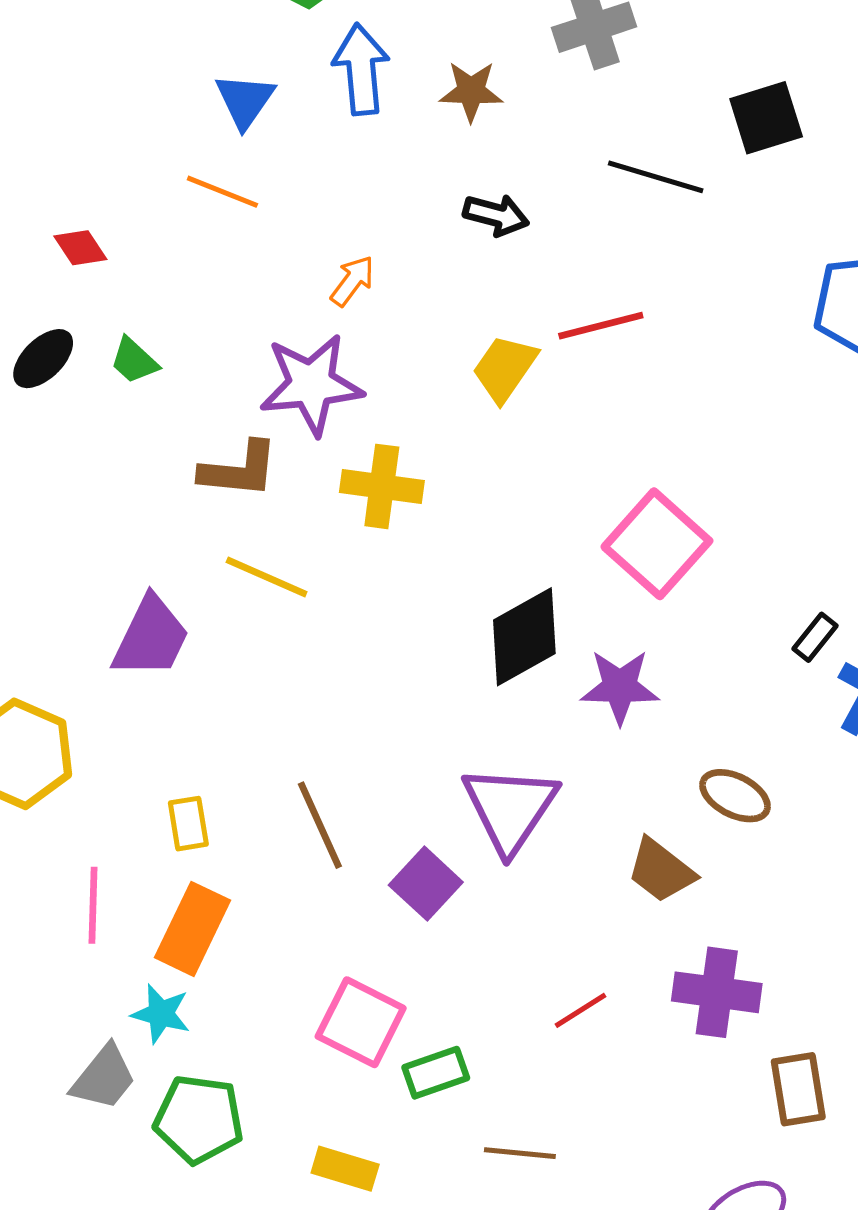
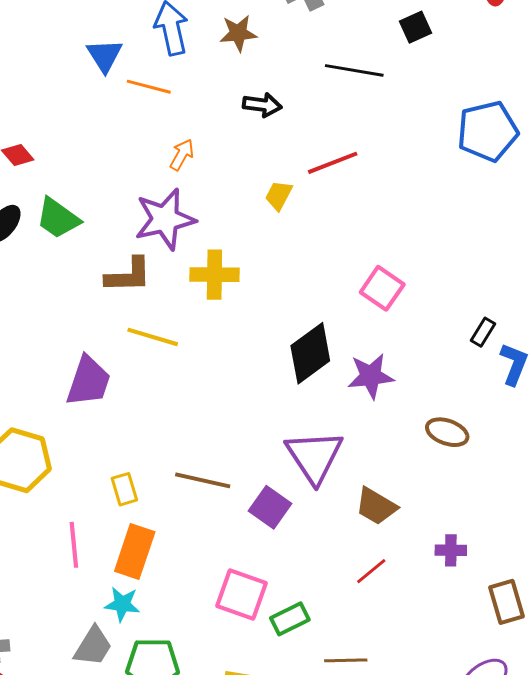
black square: (766, 118) -> (415, 27), size x0.7
orange line: (222, 192) -> (149, 87), moved
green trapezoid: (134, 361) -> (58, 218), size x1.5
yellow trapezoid: (505, 368) -> (279, 195), size x0.7
pink square: (657, 544) -> (382, 288), size x0.7
brown line: (320, 825) -> (203, 480), turned -46
brown trapezoid: (661, 871) -> (376, 506), moved
purple cross: (717, 992) -> (451, 550), size x0.6

